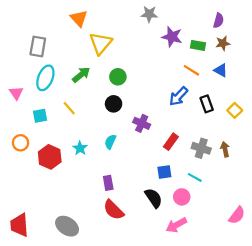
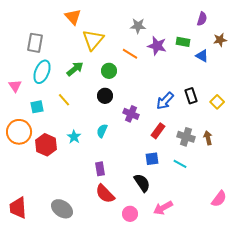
gray star: (149, 14) -> (138, 26), moved
purple star: (172, 37) -> (157, 46), moved
brown star: (223, 43) -> (220, 40), moved
orange line: (191, 70) -> (130, 54), moved
blue triangle: (221, 70) -> (202, 56), moved
blue arrow: (178, 96) -> (165, 101), moved
orange circle: (21, 143) -> (19, 132), size x1.6
pink circle: (182, 197) -> (130, 214), moved

